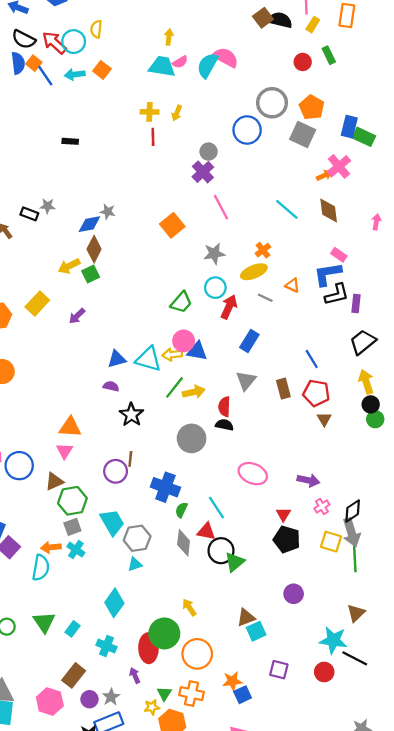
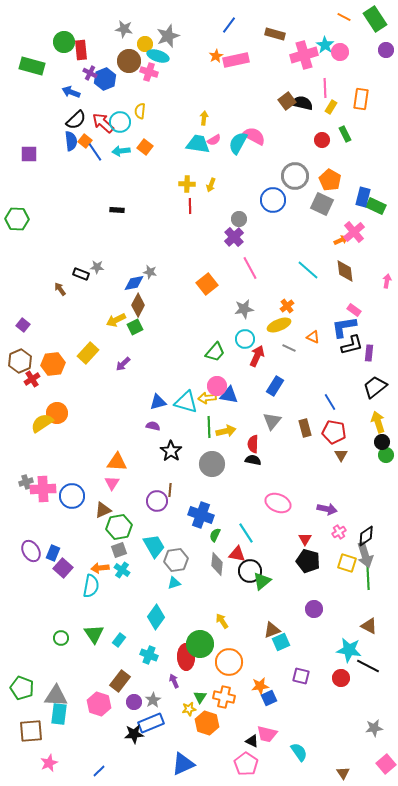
black semicircle: (24, 39) -> (76, 120), turned -70
green line: (175, 387) -> (209, 427), turned -40
gray circle: (192, 438) -> (212, 464), moved
brown triangle: (356, 613) -> (369, 626), turned -48

